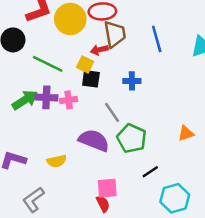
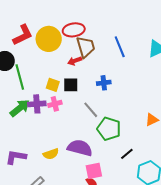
green line: (48, 64) -> (20, 77), moved, turned 55
yellow square: (85, 64) -> (53, 85), moved
purple semicircle: (94, 140) -> (80, 148), moved

